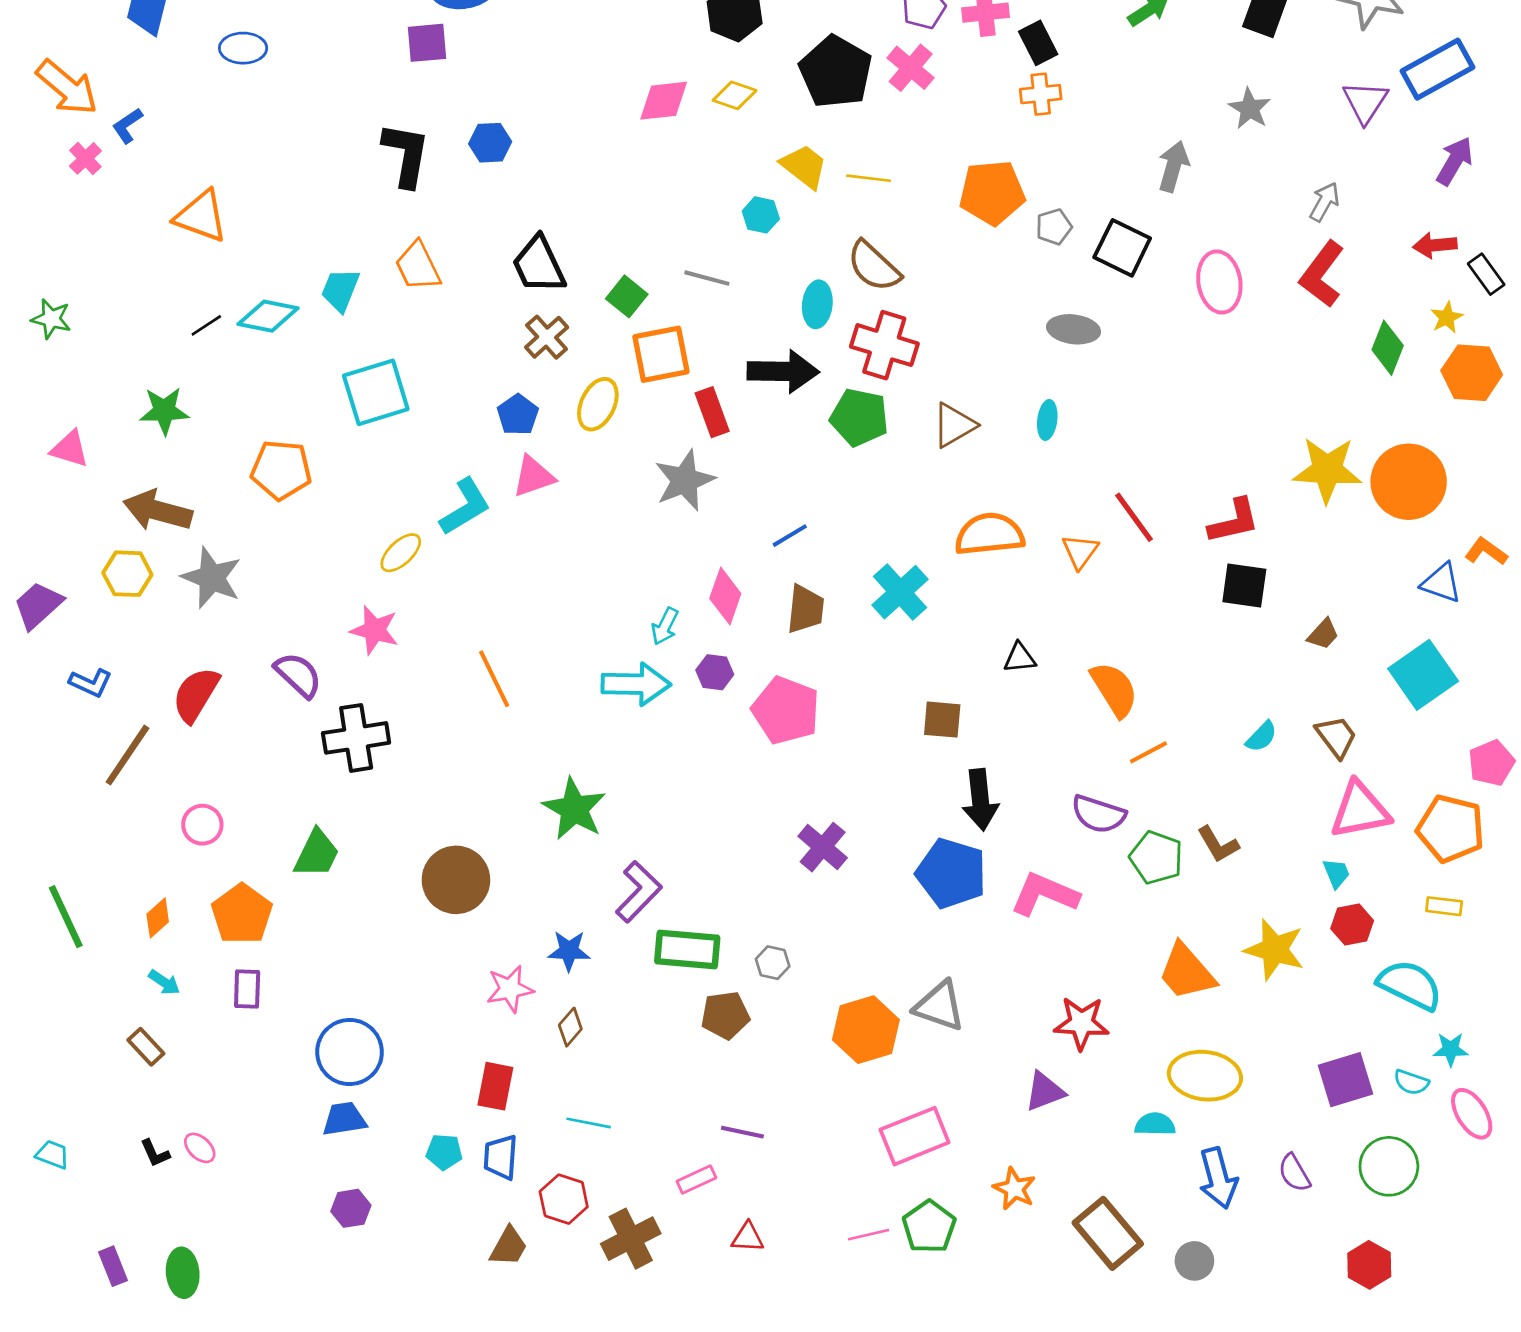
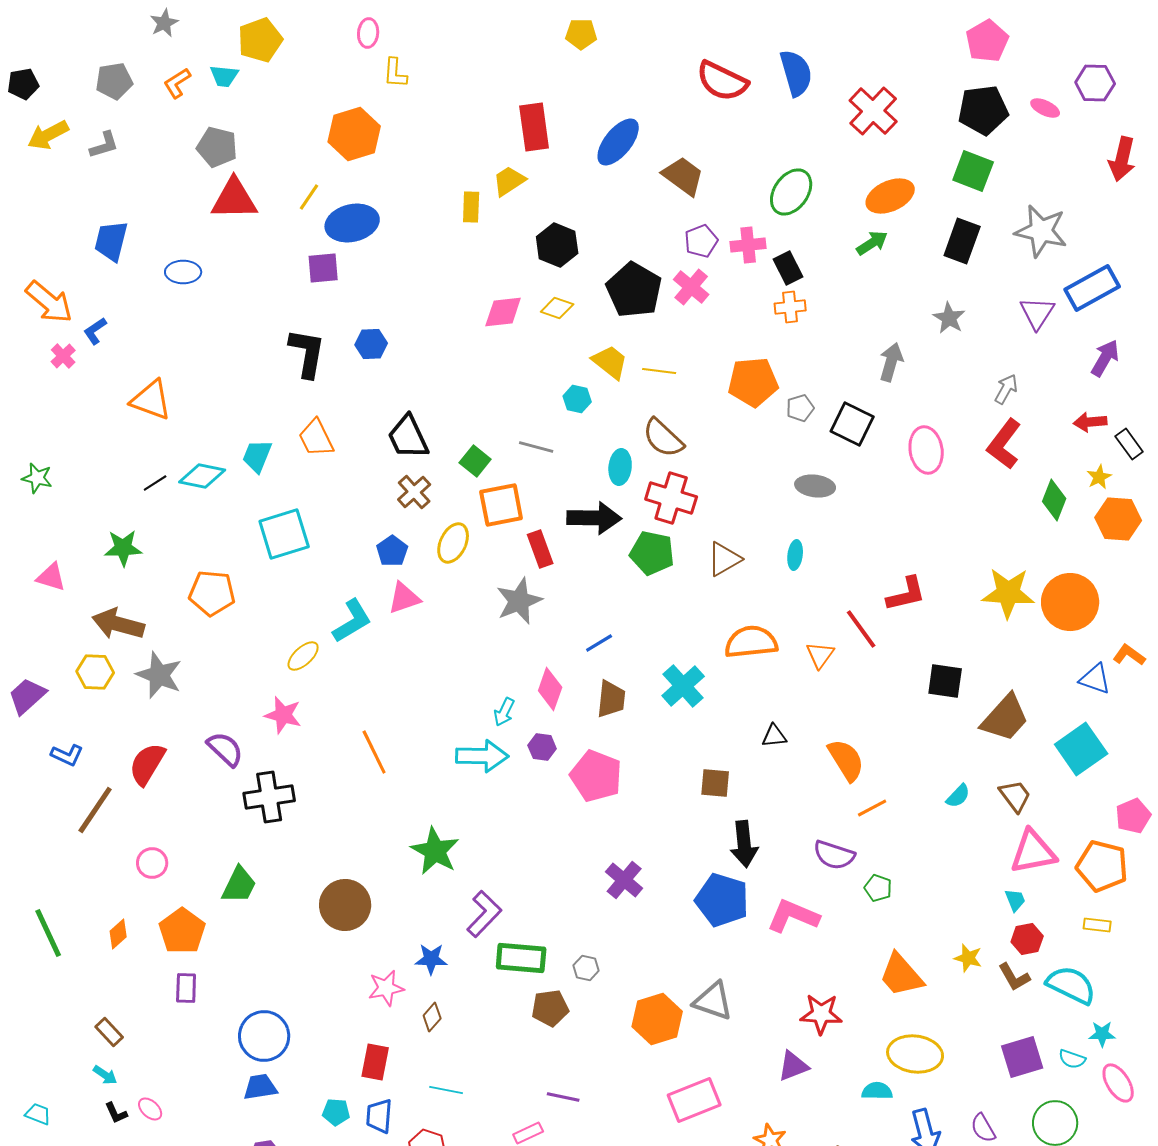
red L-shape: (1234, 521) -> (906, 594), moved
brown trapezoid: (1323, 634) -> (1005, 718), size x2.0
brown L-shape: (1218, 844) -> (1014, 977), moved
green pentagon: (1156, 858) -> (878, 888), size x0.7
yellow star: (1275, 950) -> (968, 958), size x0.6
cyan arrow: (164, 982) -> (105, 1075), moved

